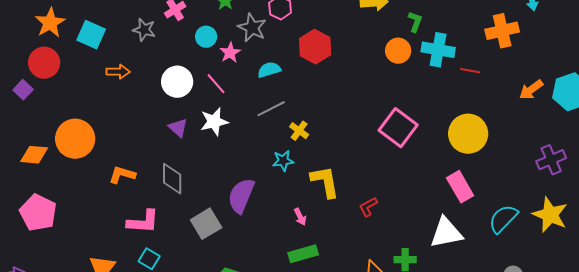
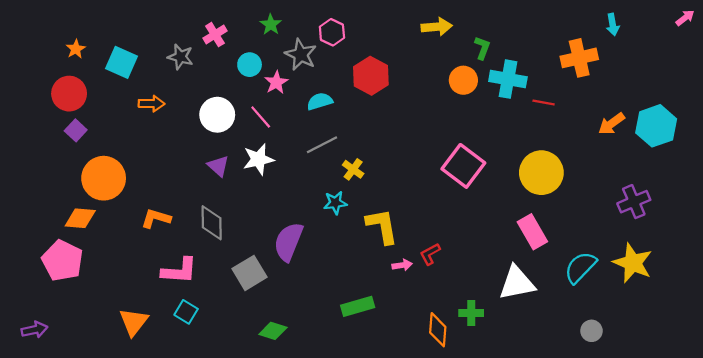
orange star: (50, 23) -> (76, 49), size x0.6
purple square: (23, 90) -> (76, 130), moved
orange diamond: (34, 155) -> (80, 218), moved
pink arrow: (300, 217) -> (402, 265), moved, turned -72

